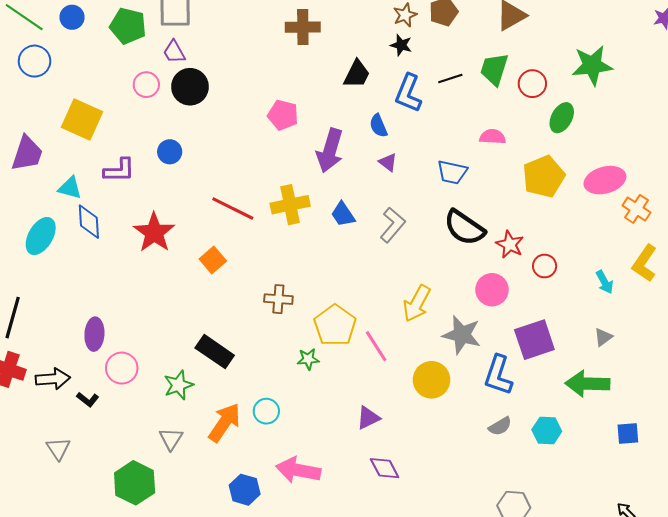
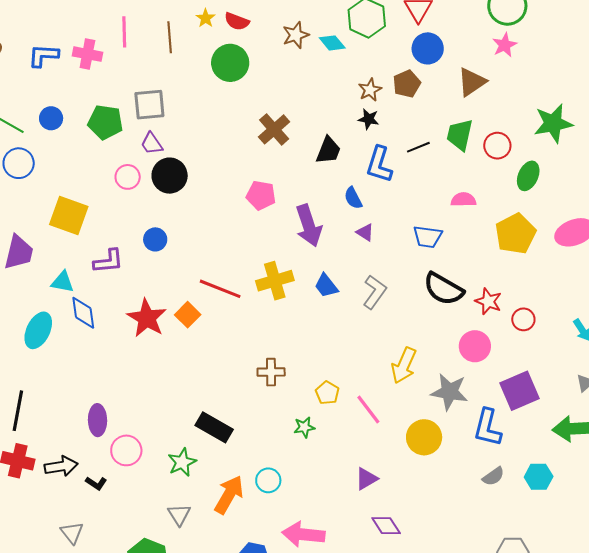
brown cross: (303, 27) -> (274, 129), moved, turned -36
purple arrow: (330, 150) -> (309, 226), turned -30
orange square: (213, 260) -> (188, 315), moved
yellow pentagon: (335, 325) -> (327, 393), size x0.6

